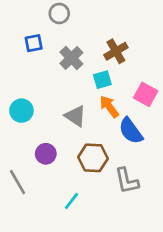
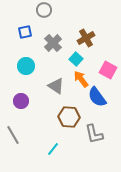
cyan square: (102, 80) -> (76, 59), turned -32
cyan circle: (21, 111) -> (26, 66), moved
purple circle: (46, 154) -> (21, 101), moved

